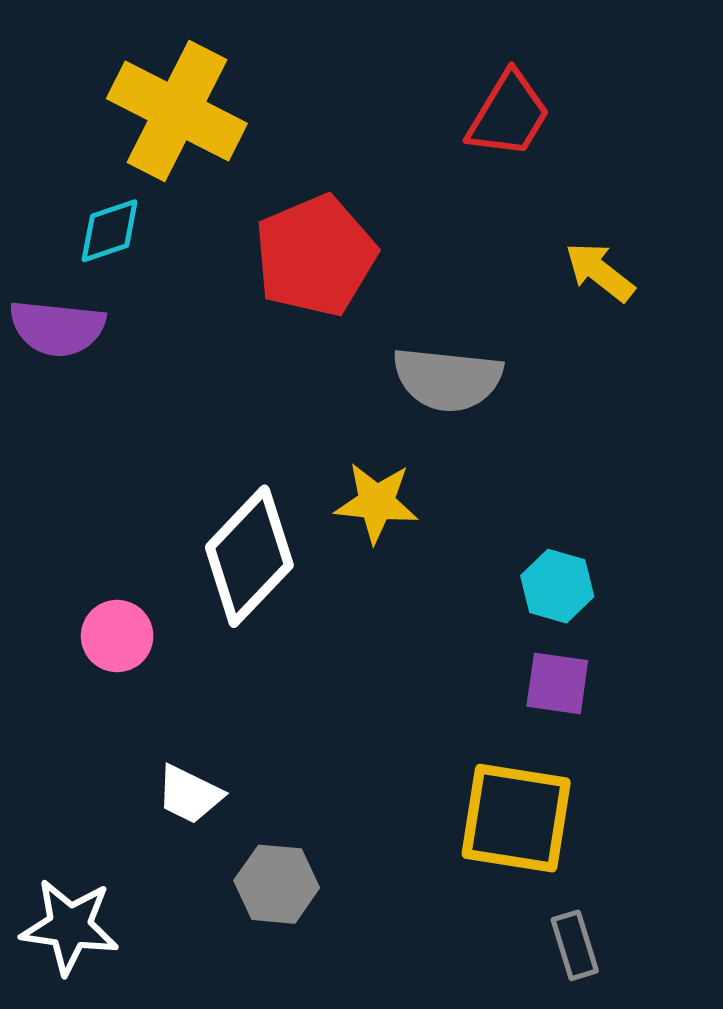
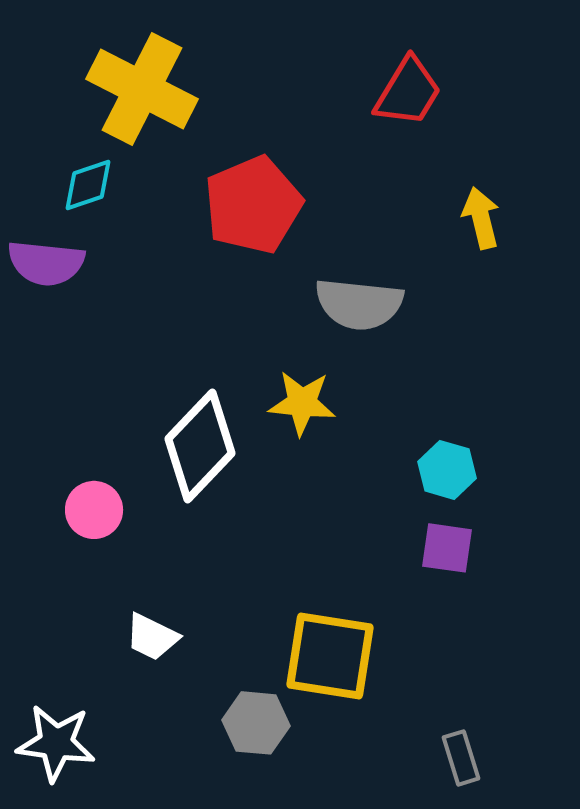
yellow arrow: (600, 272) -> (481, 218), turned 38
yellow square: (516, 818) -> (330, 656), moved
gray hexagon: (277, 884) -> (256, 723), moved

